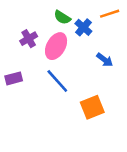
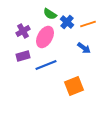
orange line: (110, 14) -> (88, 24), moved
purple rectangle: (14, 78) -> (23, 56), moved
blue line: (57, 81) -> (46, 65), turned -70

